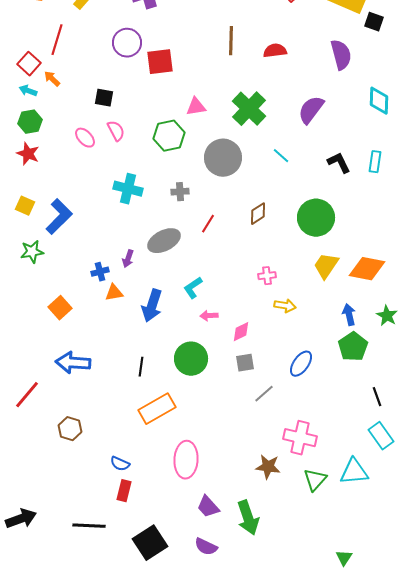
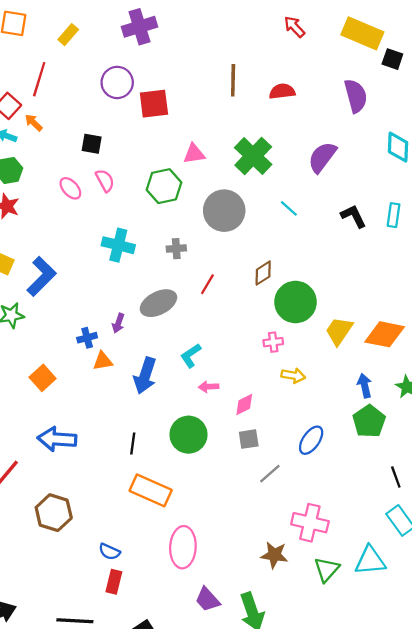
green circle: (316, 218) -> (295, 302), moved
orange rectangle: (157, 409) -> (151, 490), turned 54
brown hexagon: (70, 429) -> (54, 513), size x1.4

